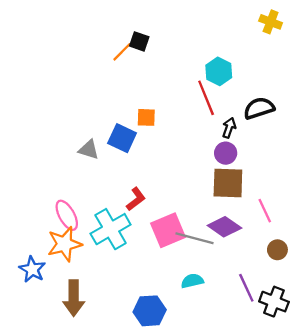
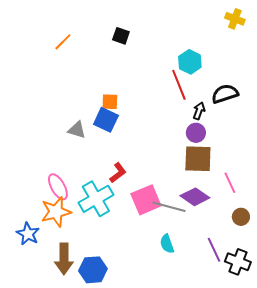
orange line: (122, 52) -> (63, 42), moved
orange square: (146, 117) -> (110, 102), moved
cyan semicircle: (192, 281) -> (167, 244), turned -96
blue hexagon: (150, 311) -> (93, 270), moved

